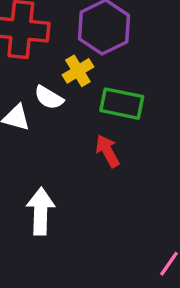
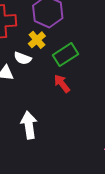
green rectangle: (122, 104) -> (66, 55), turned -35

